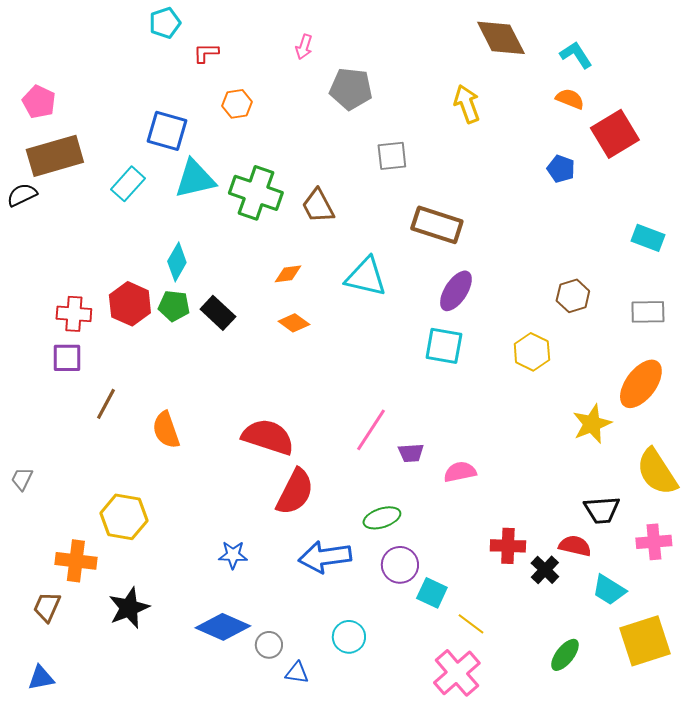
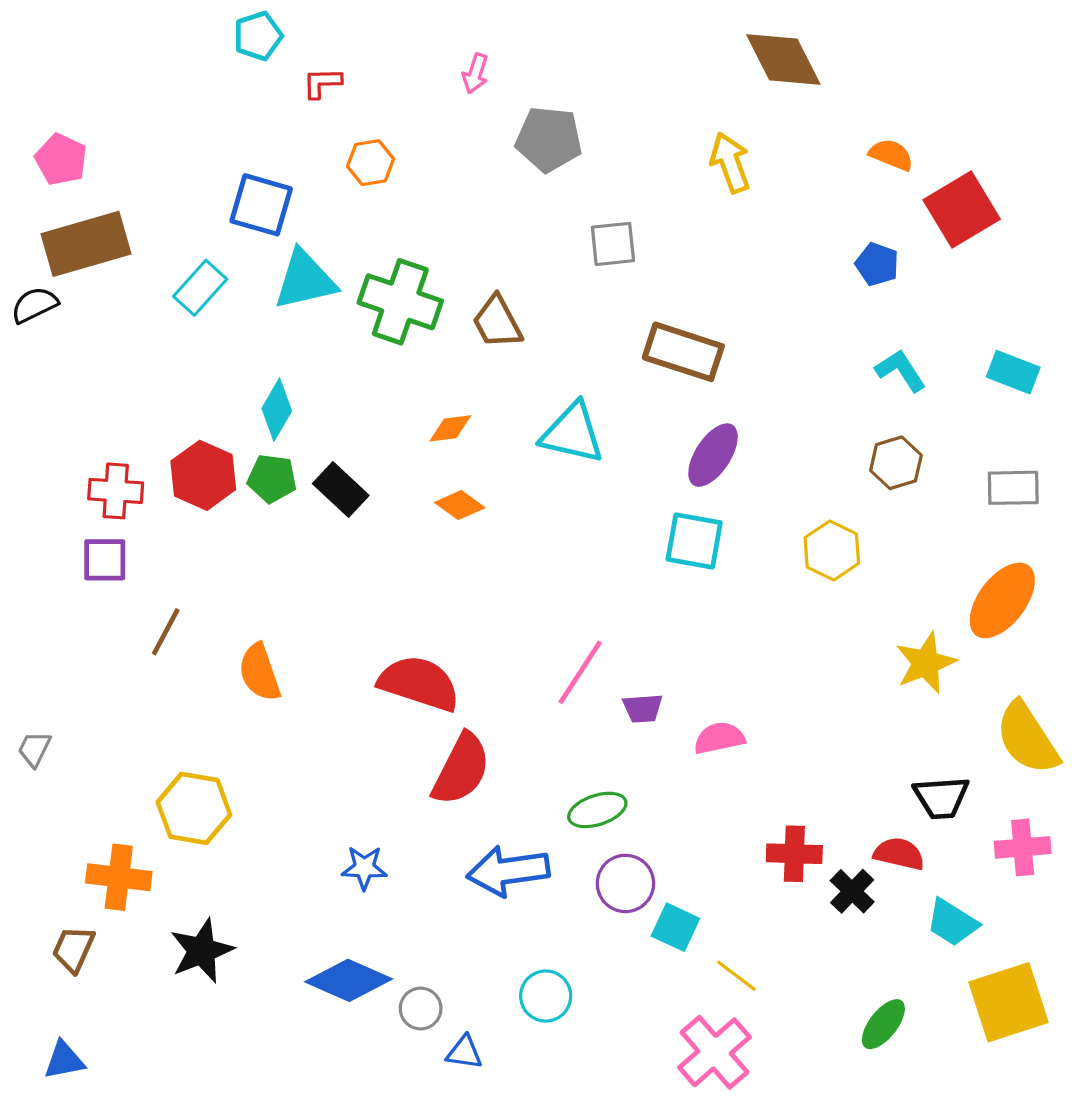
cyan L-shape: (576, 55) -> (901, 371), moved

